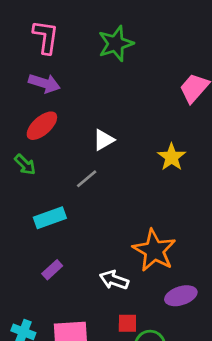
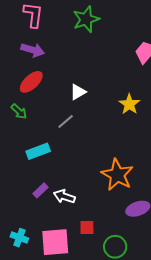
white arrow: (114, 280) -> (64, 196), moved
red square: (127, 323) -> (87, 227), moved

